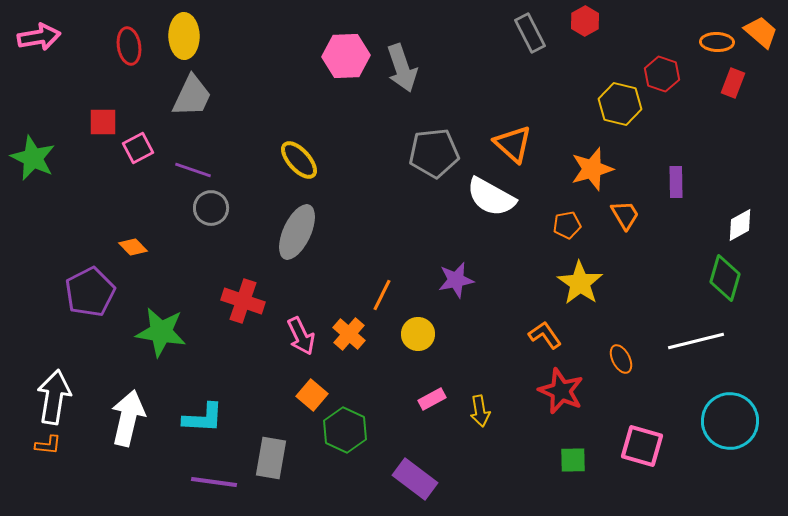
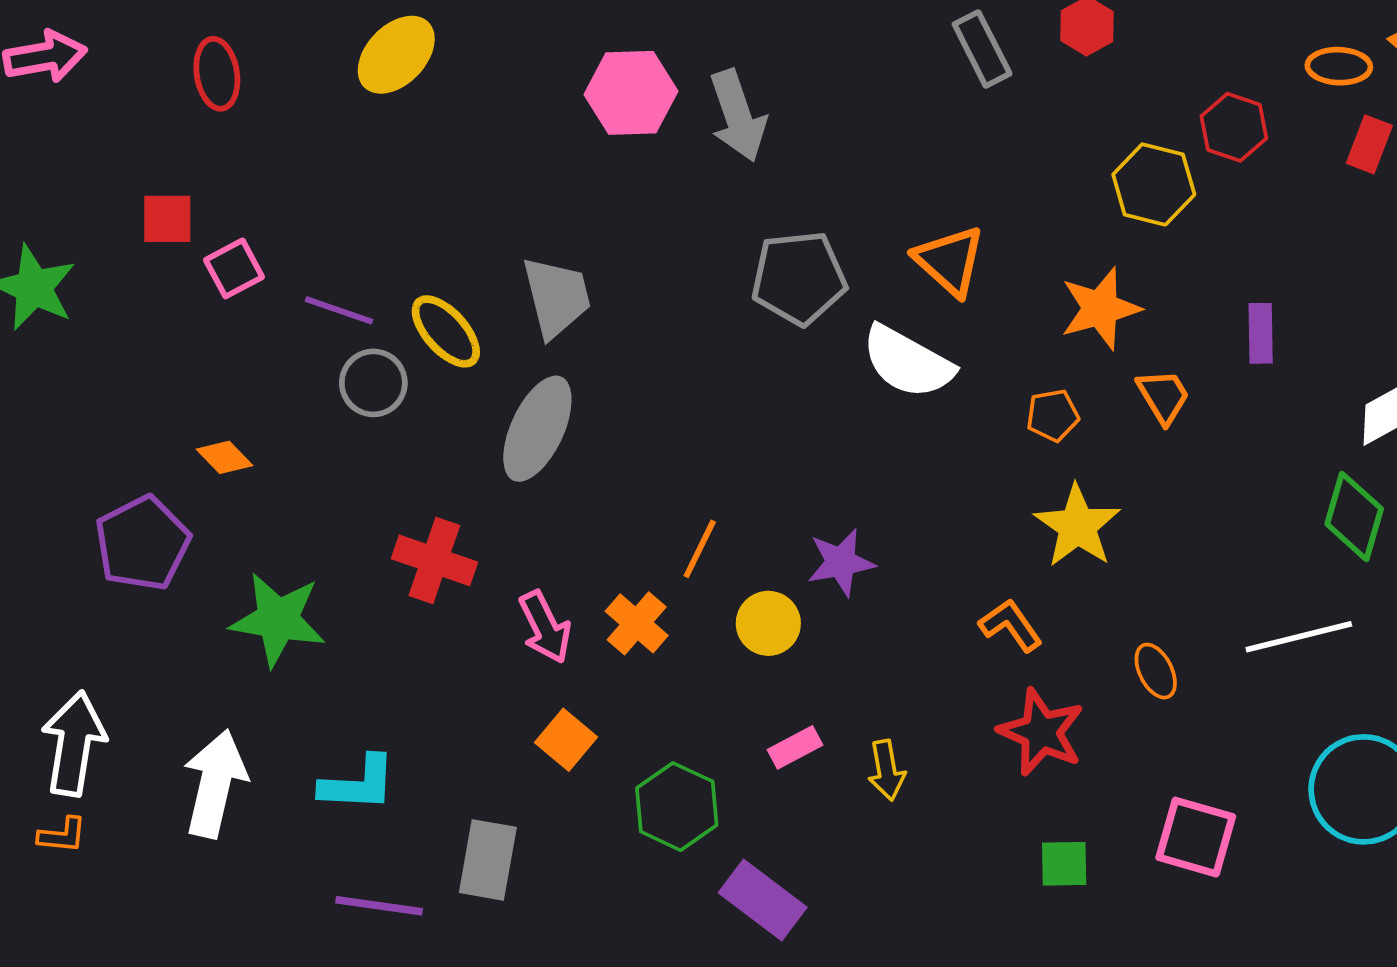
yellow ellipse: (184, 36) -> (396, 55), moved, turned 45
gray trapezoid: (192, 96) -> (557, 297), moved, turned -39
yellow ellipse: (299, 160) -> (446, 331), moved
purple star: (456, 280) -> (841, 562), moved
green hexagon: (345, 430) -> (677, 807), moved

